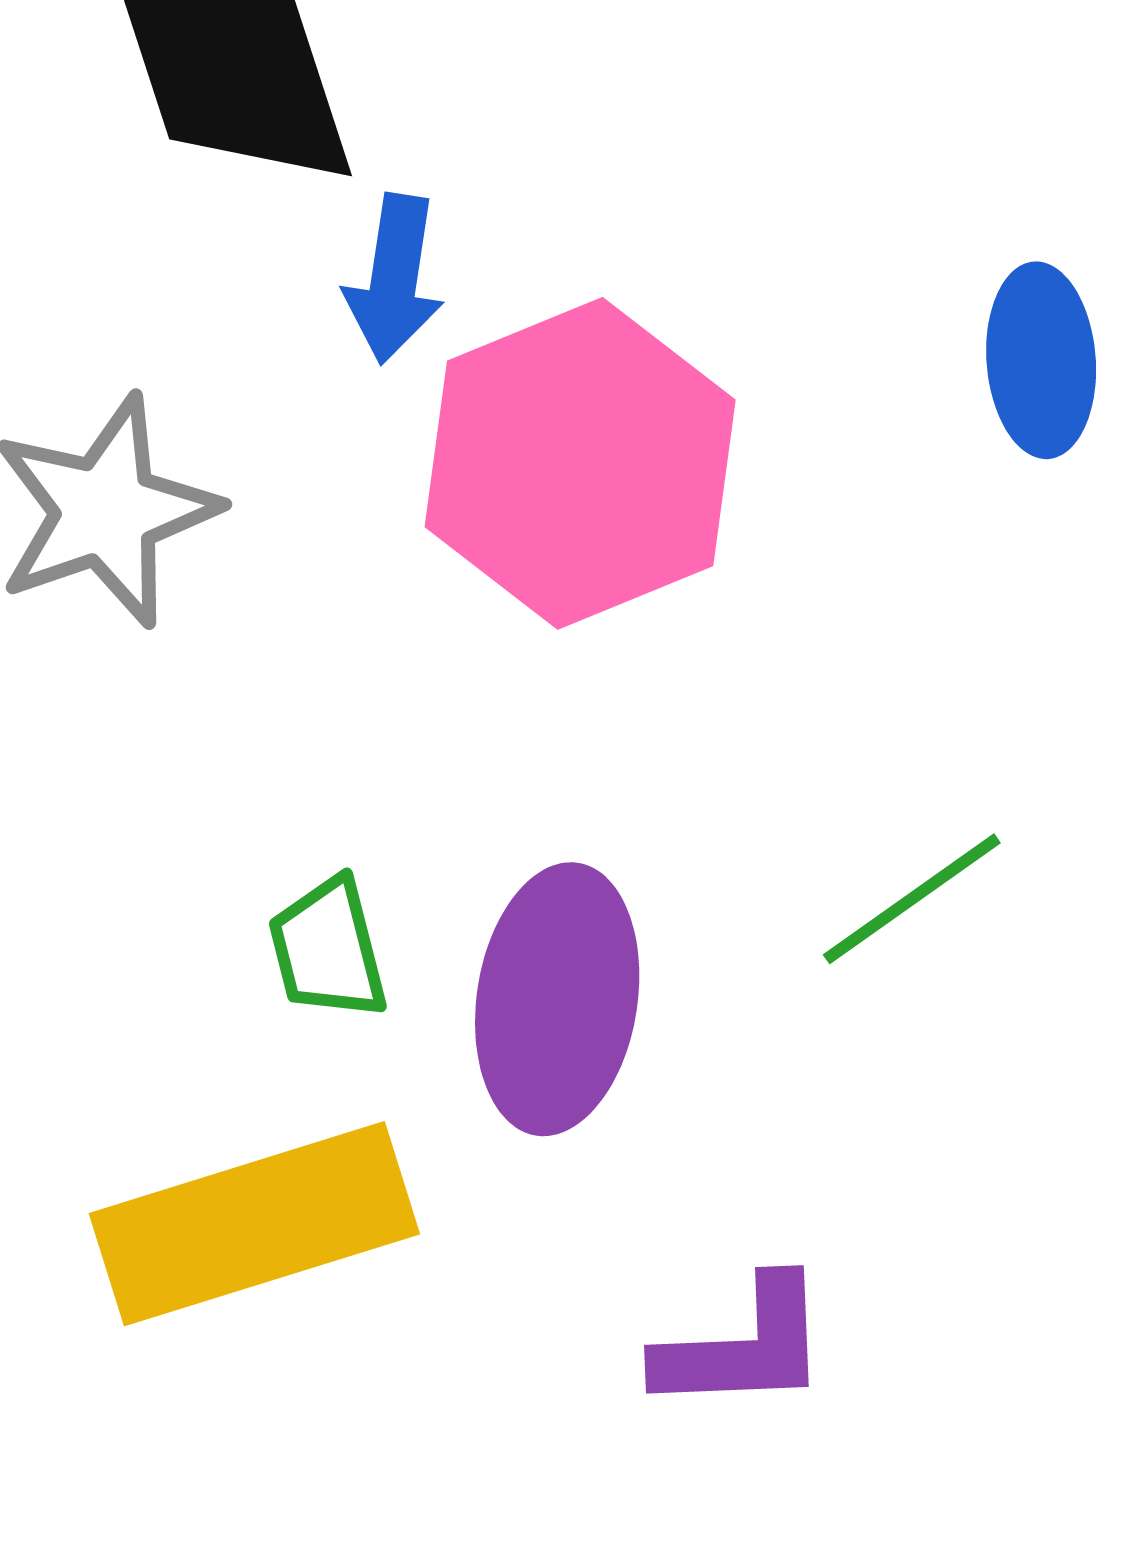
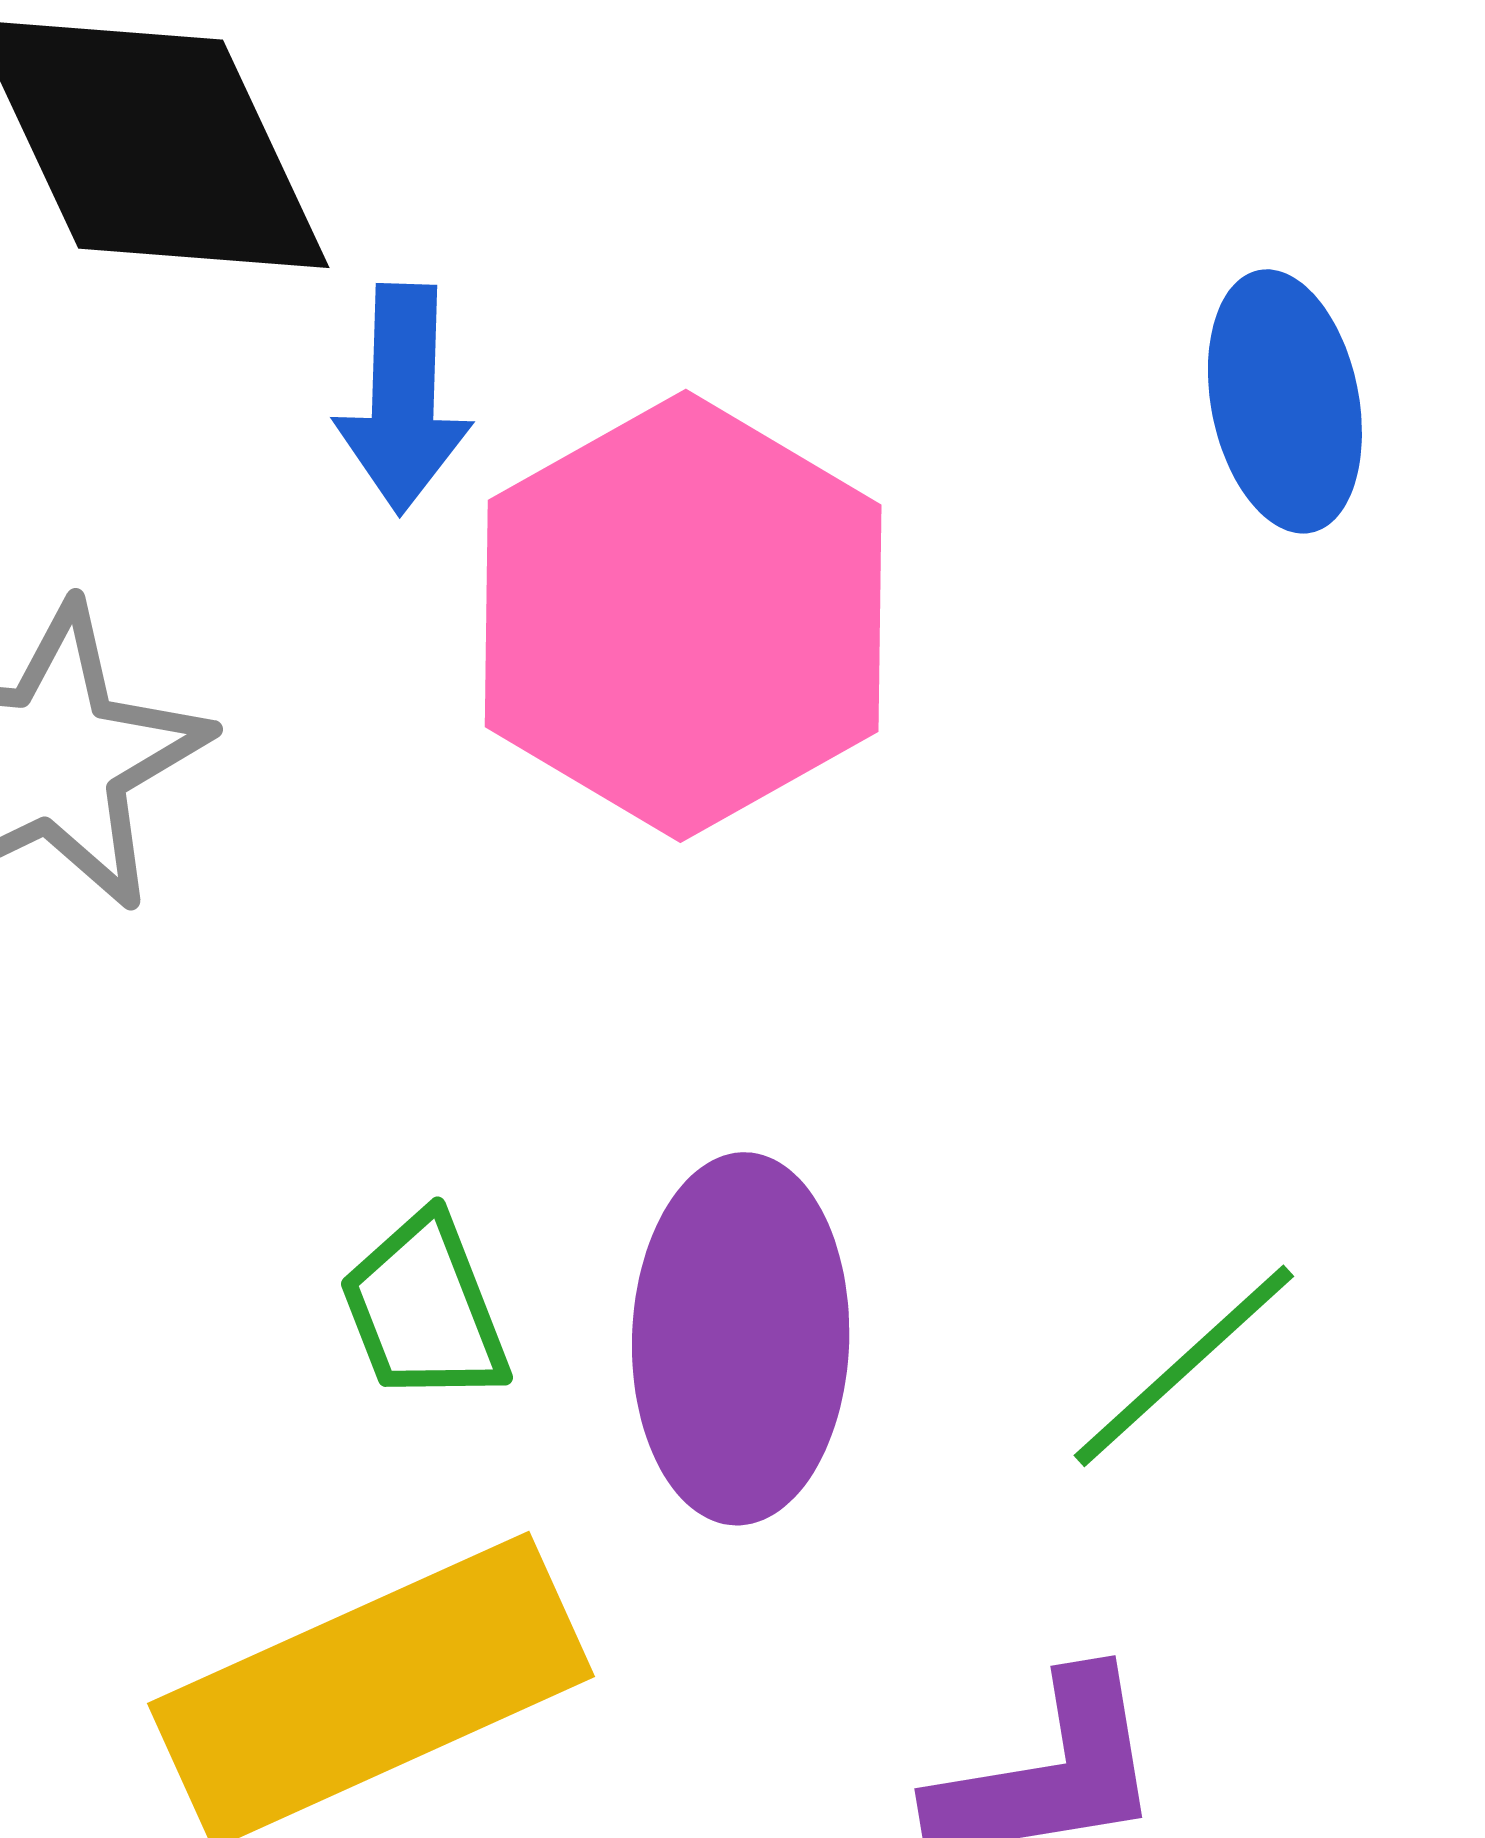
green line: (912, 899) -> (1184, 1366), moved

